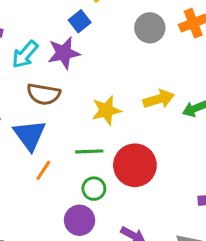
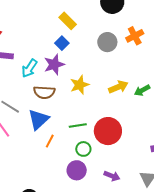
yellow star: (106, 110) -> (80, 85), moved
blue triangle: (30, 135) -> (38, 120), turned 30

